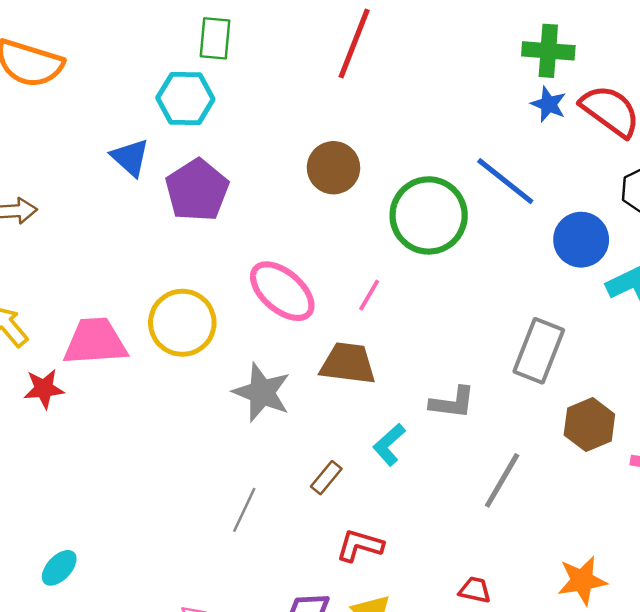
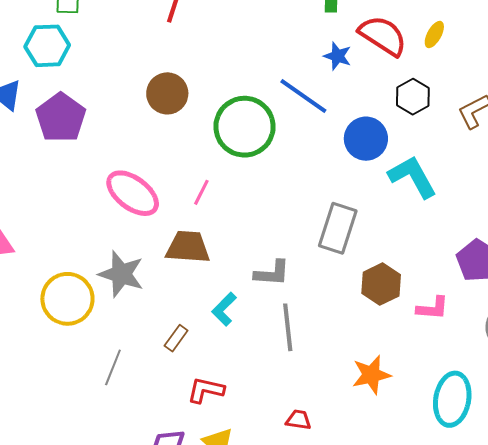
blue star: (549, 104) -> (338, 56), moved
yellow circle: (182, 323) -> (67, 299), moved
gray line: (502, 480) -> (288, 327), moved, turned -33
orange star: (582, 581) -> (371, 375), moved

